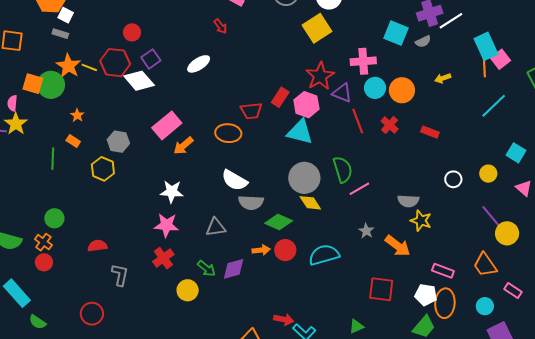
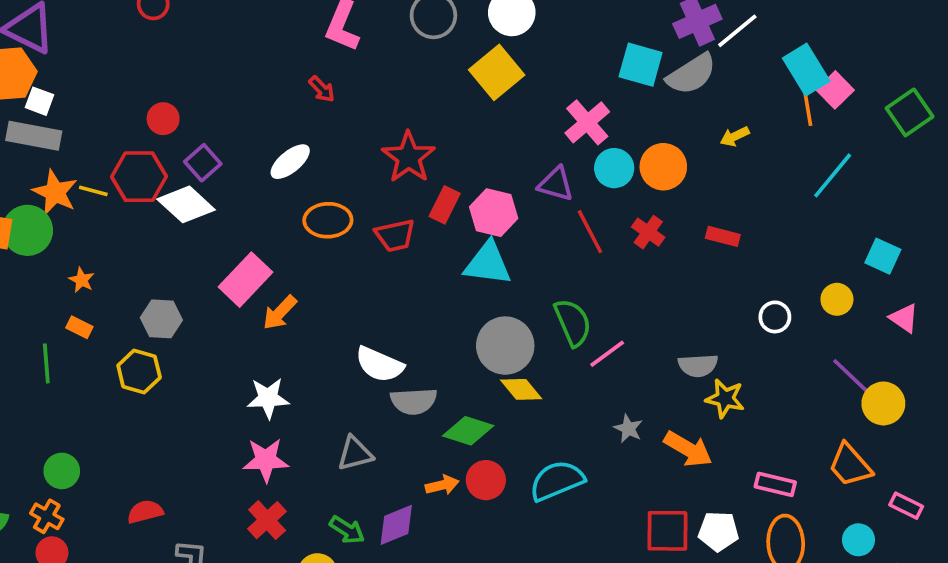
gray rectangle: (60, 34) -> (34, 136), size x1.8
gray semicircle: (423, 41) -> (691, 74), size x1.8
pink cross: (363, 61) -> (587, 122), turned -30
red star: (320, 76) -> (409, 157), moved
orange ellipse: (228, 133) -> (328, 220), moved
white pentagon: (426, 295) -> (718, 531), moved

